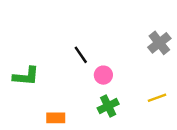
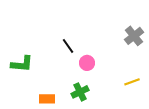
green cross: (108, 106) -> (80, 92), moved

